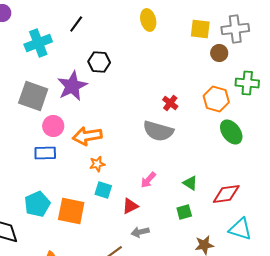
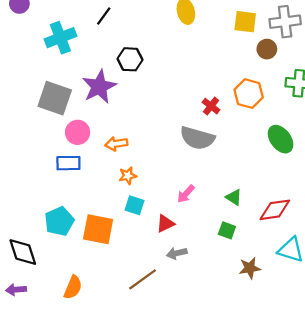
orange hexagon: (216, 99) -> (249, 94), moved
orange arrow: (87, 136) -> (116, 144), size x0.7
green square: (184, 212) -> (227, 230), turned 35

